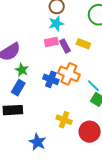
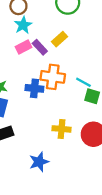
yellow rectangle: (83, 44) -> (60, 39), turned -48
blue star: (37, 142) -> (39, 162), turned -30

